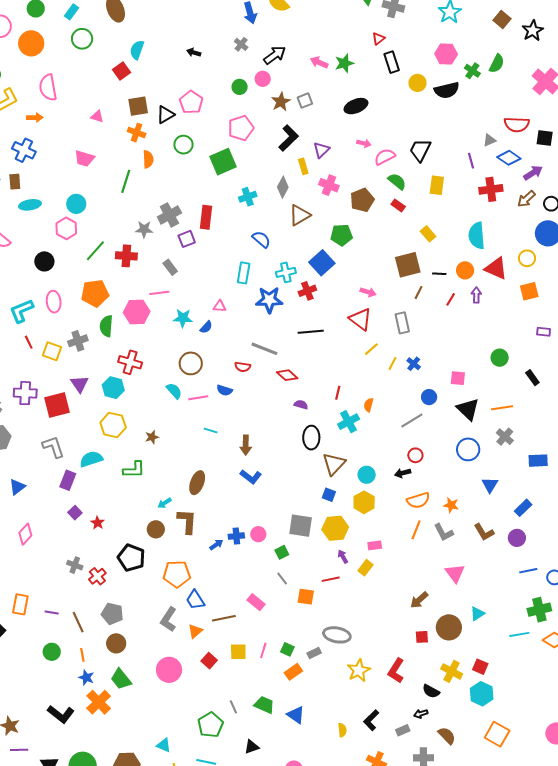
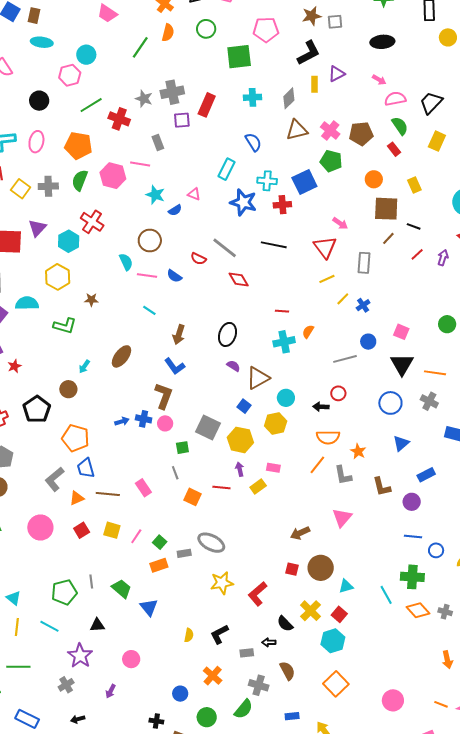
pink cross: (329, 185) -> (330, 130), moved
orange circle: (465, 270) -> (374, 179), moved
red line: (338, 393) -> (282, 311), turned 64
purple semicircle: (301, 405) -> (233, 366), moved
gray cross: (505, 437) -> (429, 401), turned -30
black ellipse: (311, 438) -> (227, 334), moved
cyan arrow: (165, 503) -> (84, 367), turned -40
brown L-shape: (187, 521) -> (164, 396), moved
cyan triangle: (477, 614) -> (346, 586), moved
cyan line: (519, 634) -> (386, 595), turned 54

